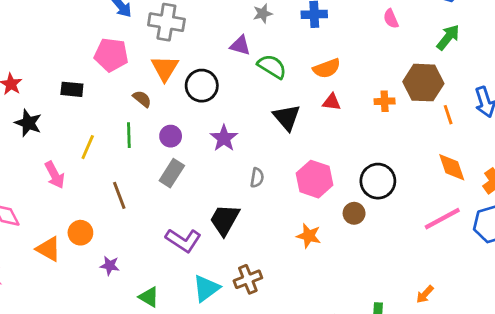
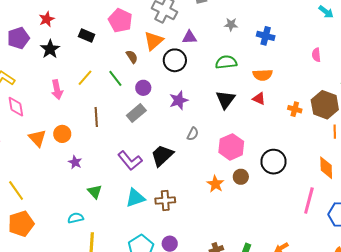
purple triangle: (240, 45) -> (190, 37), moved, turned -35
green semicircle: (272, 67) -> (226, 62), turned -55
green line: (129, 135) -> (115, 78), turned -54
brown circle: (354, 213) -> (241, 177), moved
pink line: (442, 219) -> (309, 200), turned -64

